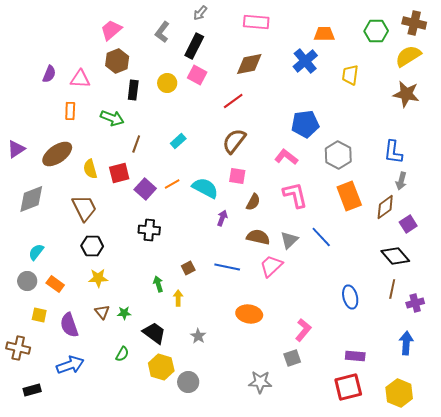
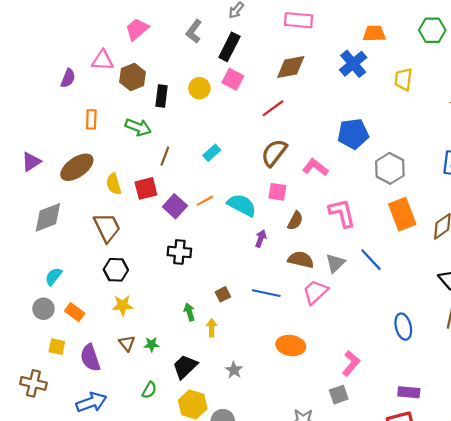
brown hexagon: (117, 61) -> (133, 77), moved
pink triangle: (80, 79) -> (102, 60), moved
pink L-shape: (286, 157) -> (315, 167), moved
black trapezoid: (154, 333) -> (185, 367), turned -80

